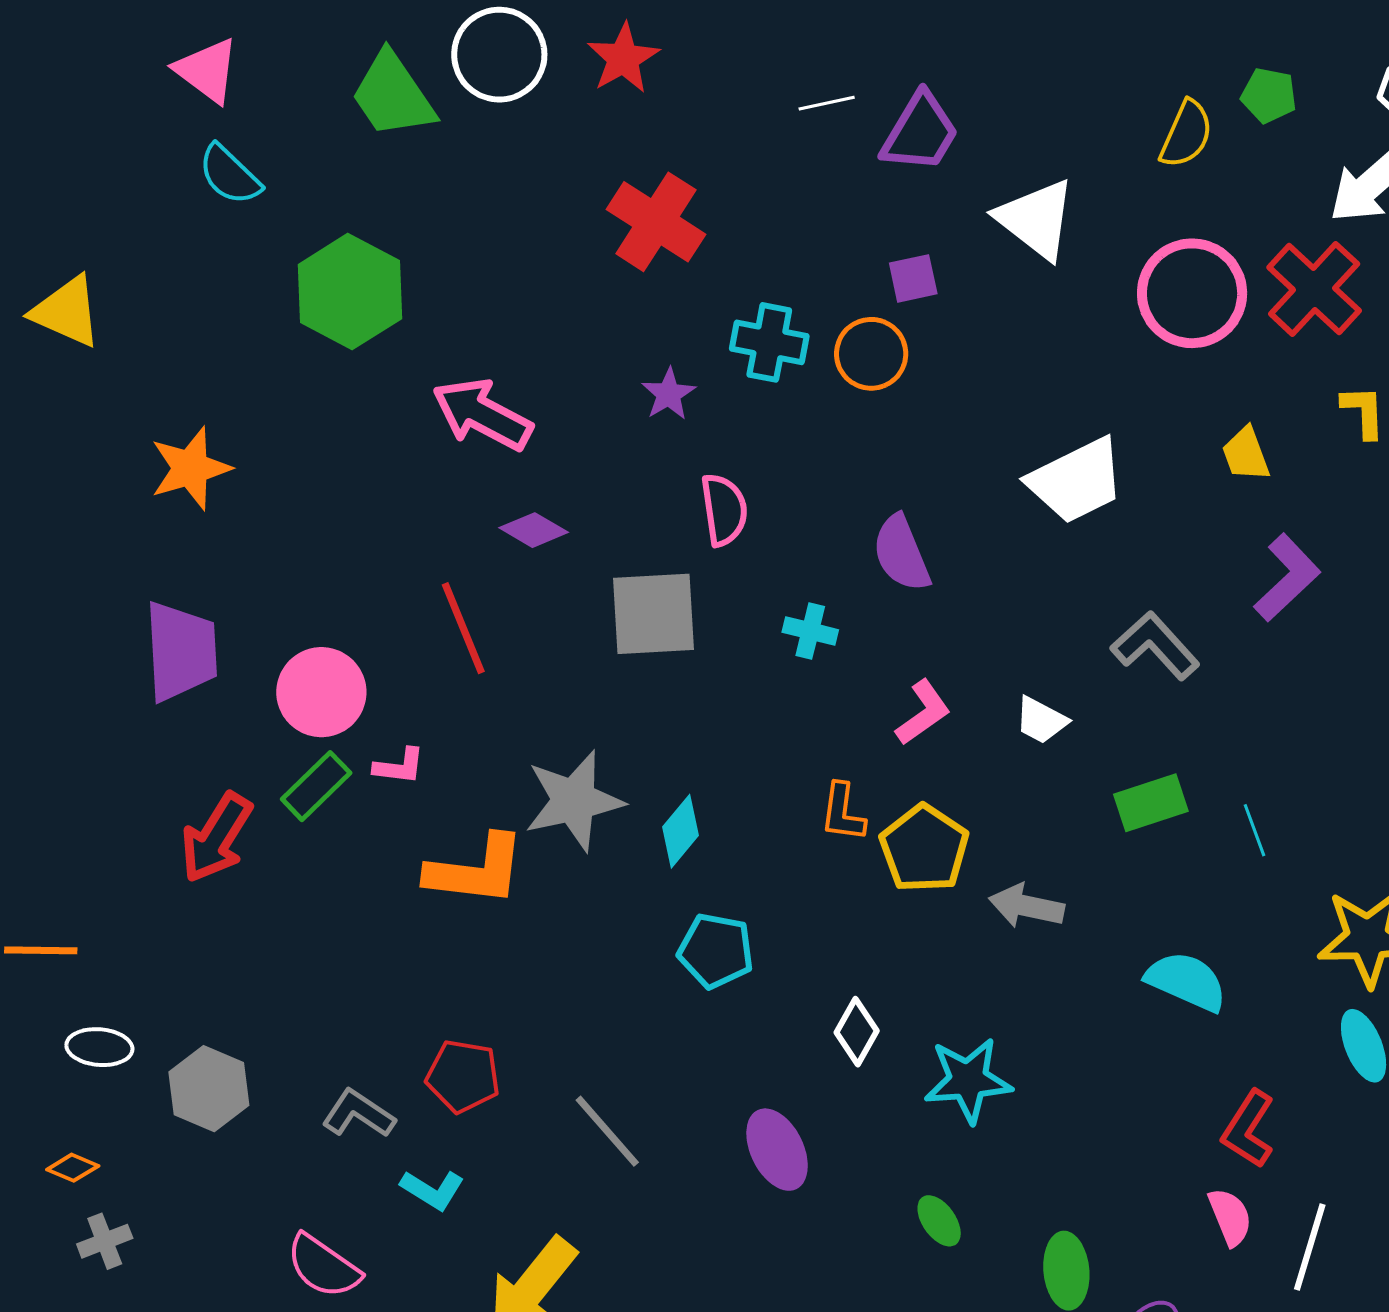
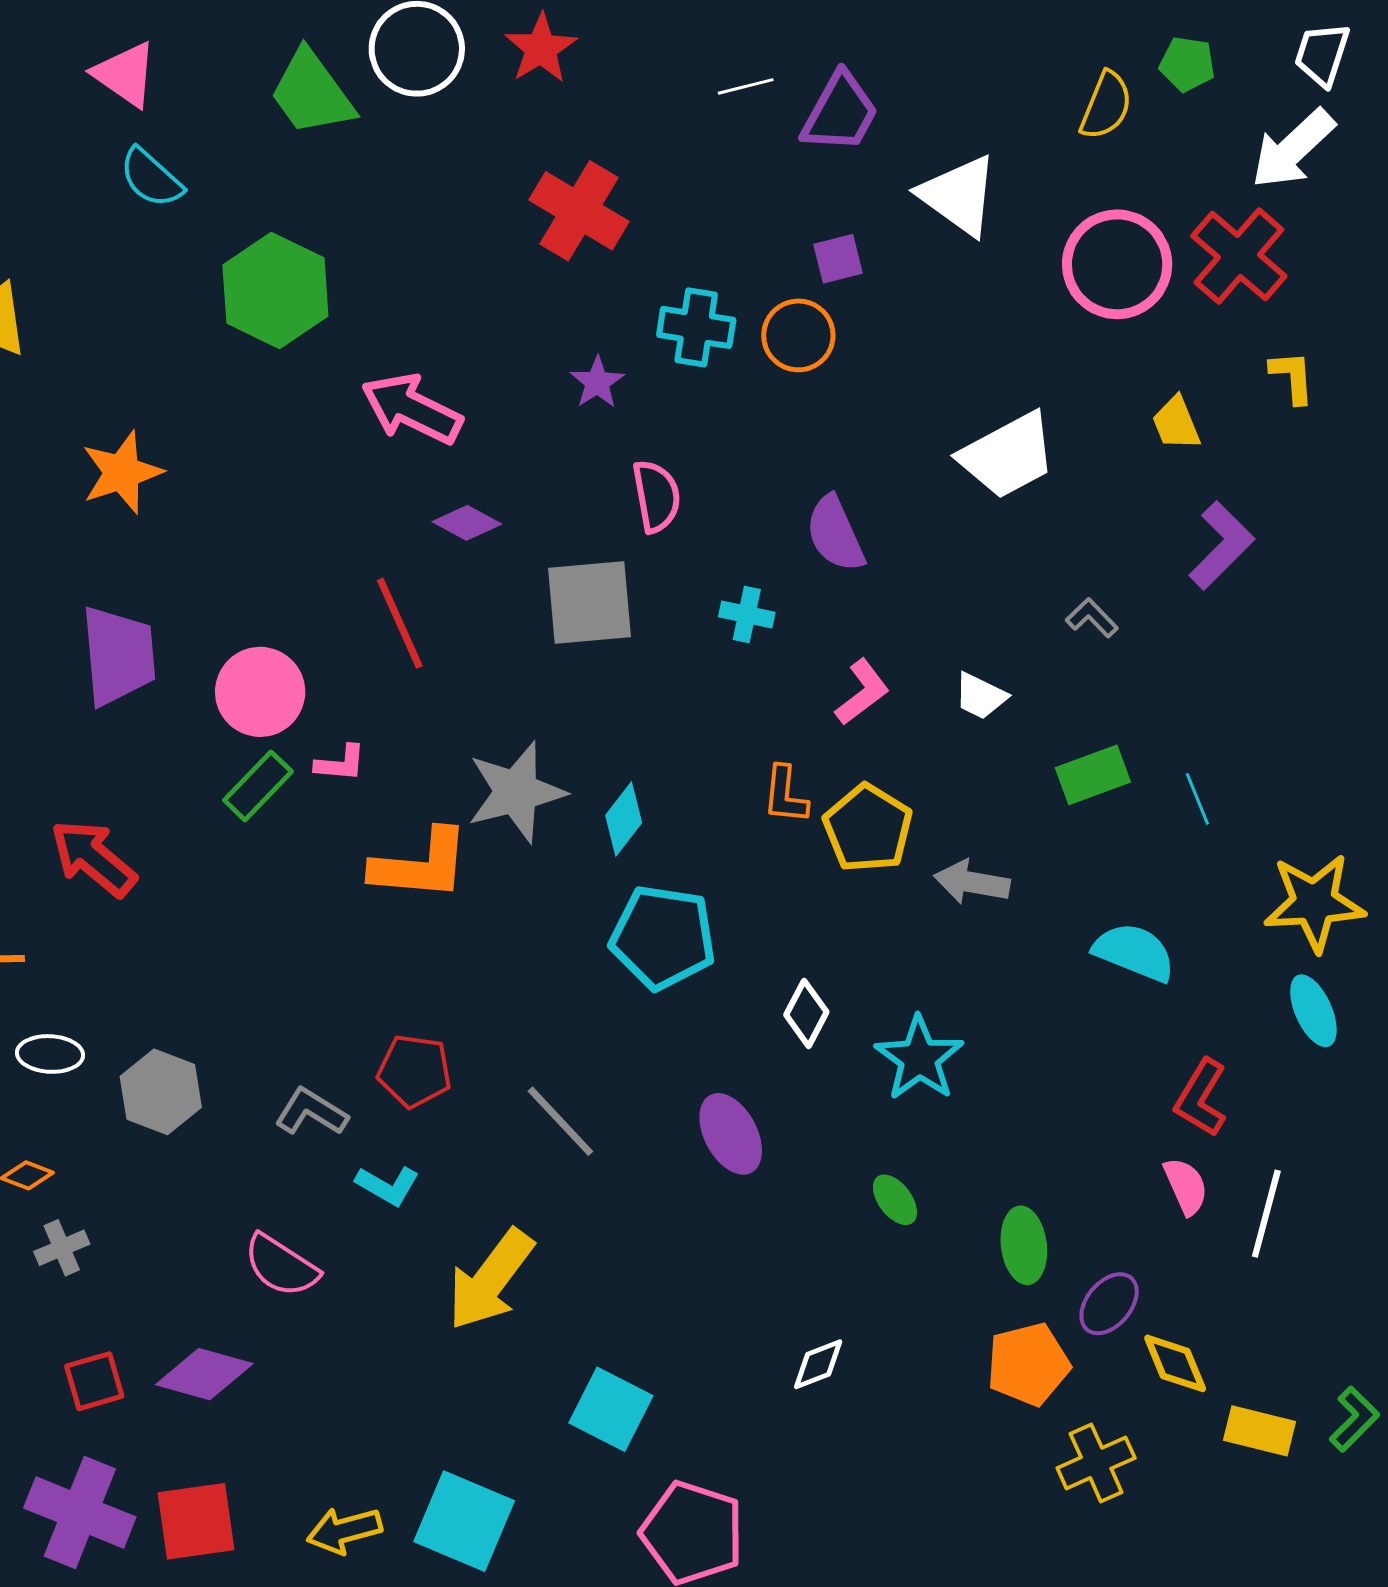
gray L-shape: (1155, 646) -> (1092, 618), size x0.6
red arrow: (216, 838) -> (93, 858), moved, turned 100
cyan pentagon: (716, 951) -> (663, 937), size x1.4
cyan star: (968, 1080) -> (919, 1058), turned -30

